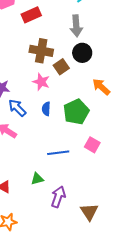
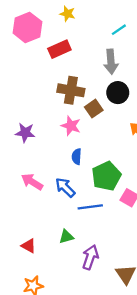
blue arrow: (17, 108) -> (65, 187), moved
green pentagon: (76, 112) -> (106, 176), moved

